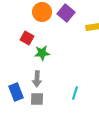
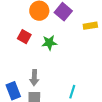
green star: (42, 53) -> (49, 43), moved

